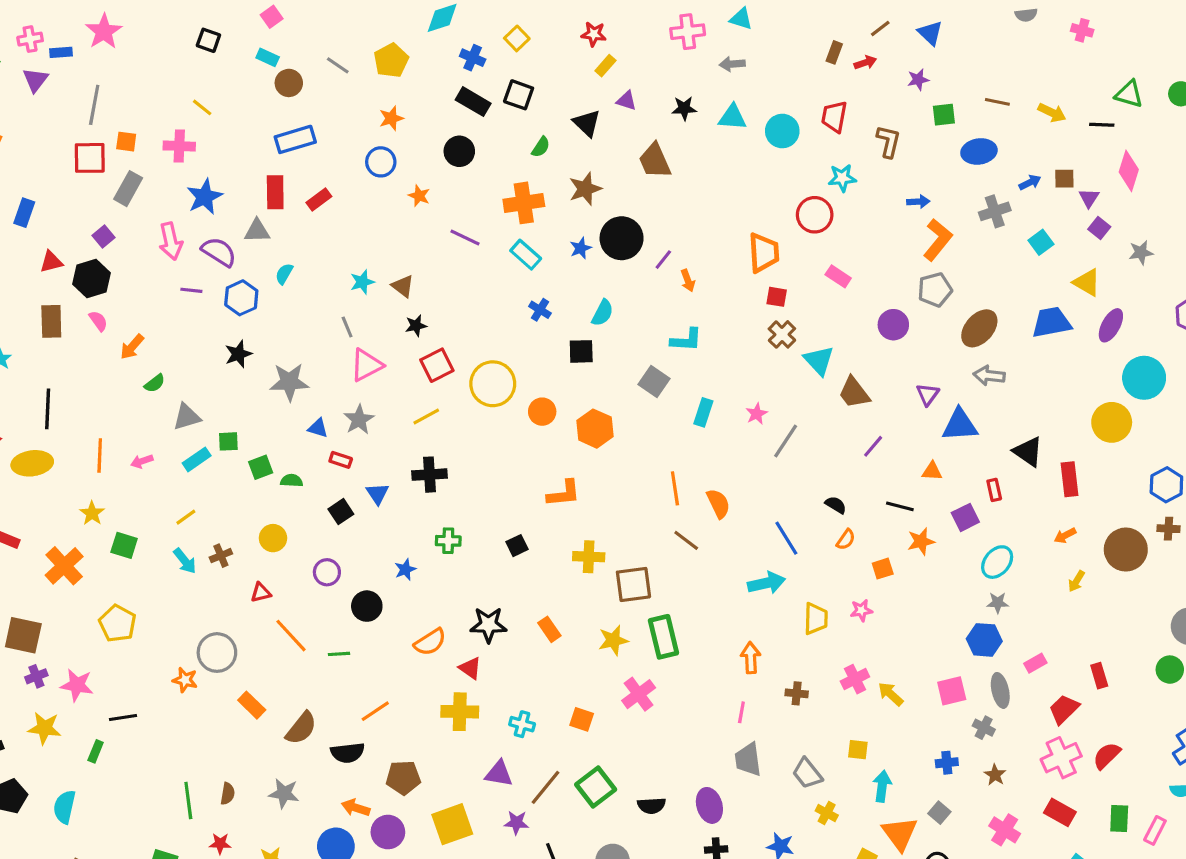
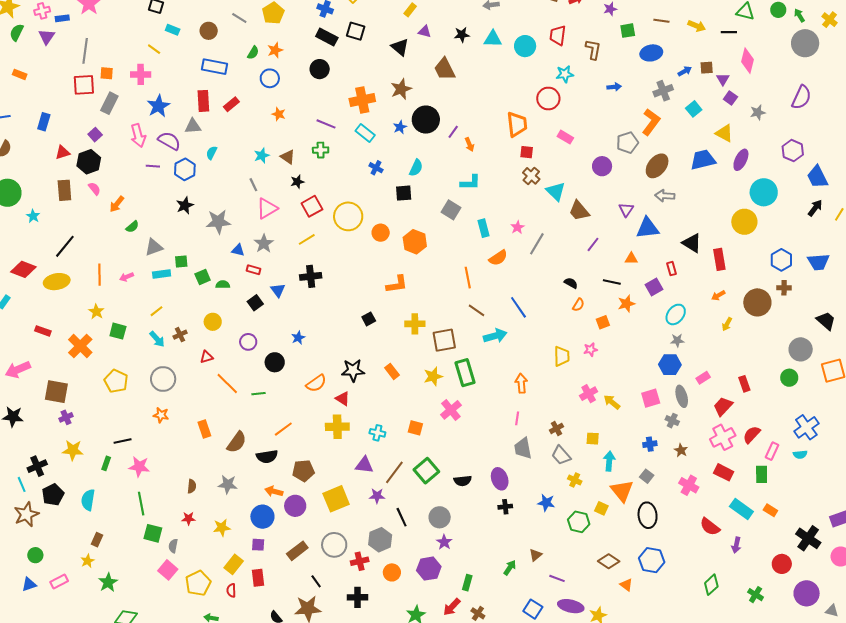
cyan rectangle: (268, 57) -> (173, 30), moved
blue rectangle: (295, 139) -> (214, 67), turned 30
green semicircle: (541, 147) -> (253, 53), moved
orange star: (419, 196) -> (279, 114), moved
orange L-shape: (938, 240) -> (651, 122), moved
black line: (48, 409) -> (65, 246), turned 40
cyan rectangle: (703, 412) -> (484, 228), turned -30
cyan rectangle: (197, 459) -> (162, 274), turned 30
orange semicircle: (718, 504) -> (498, 258), moved, turned 84
blue line: (786, 538) -> (518, 307), moved
green cross: (448, 541) -> (321, 150), moved
cyan arrow: (767, 583) -> (495, 336), moved
gray circle: (217, 653) -> (163, 379), moved
pink star: (77, 685) -> (139, 467), moved
brown cross: (797, 693) -> (556, 428), moved, turned -32
orange rectangle: (252, 705) -> (204, 429), turned 30
green line: (188, 801) -> (141, 504), moved
pink rectangle: (1155, 830) -> (772, 451), moved

